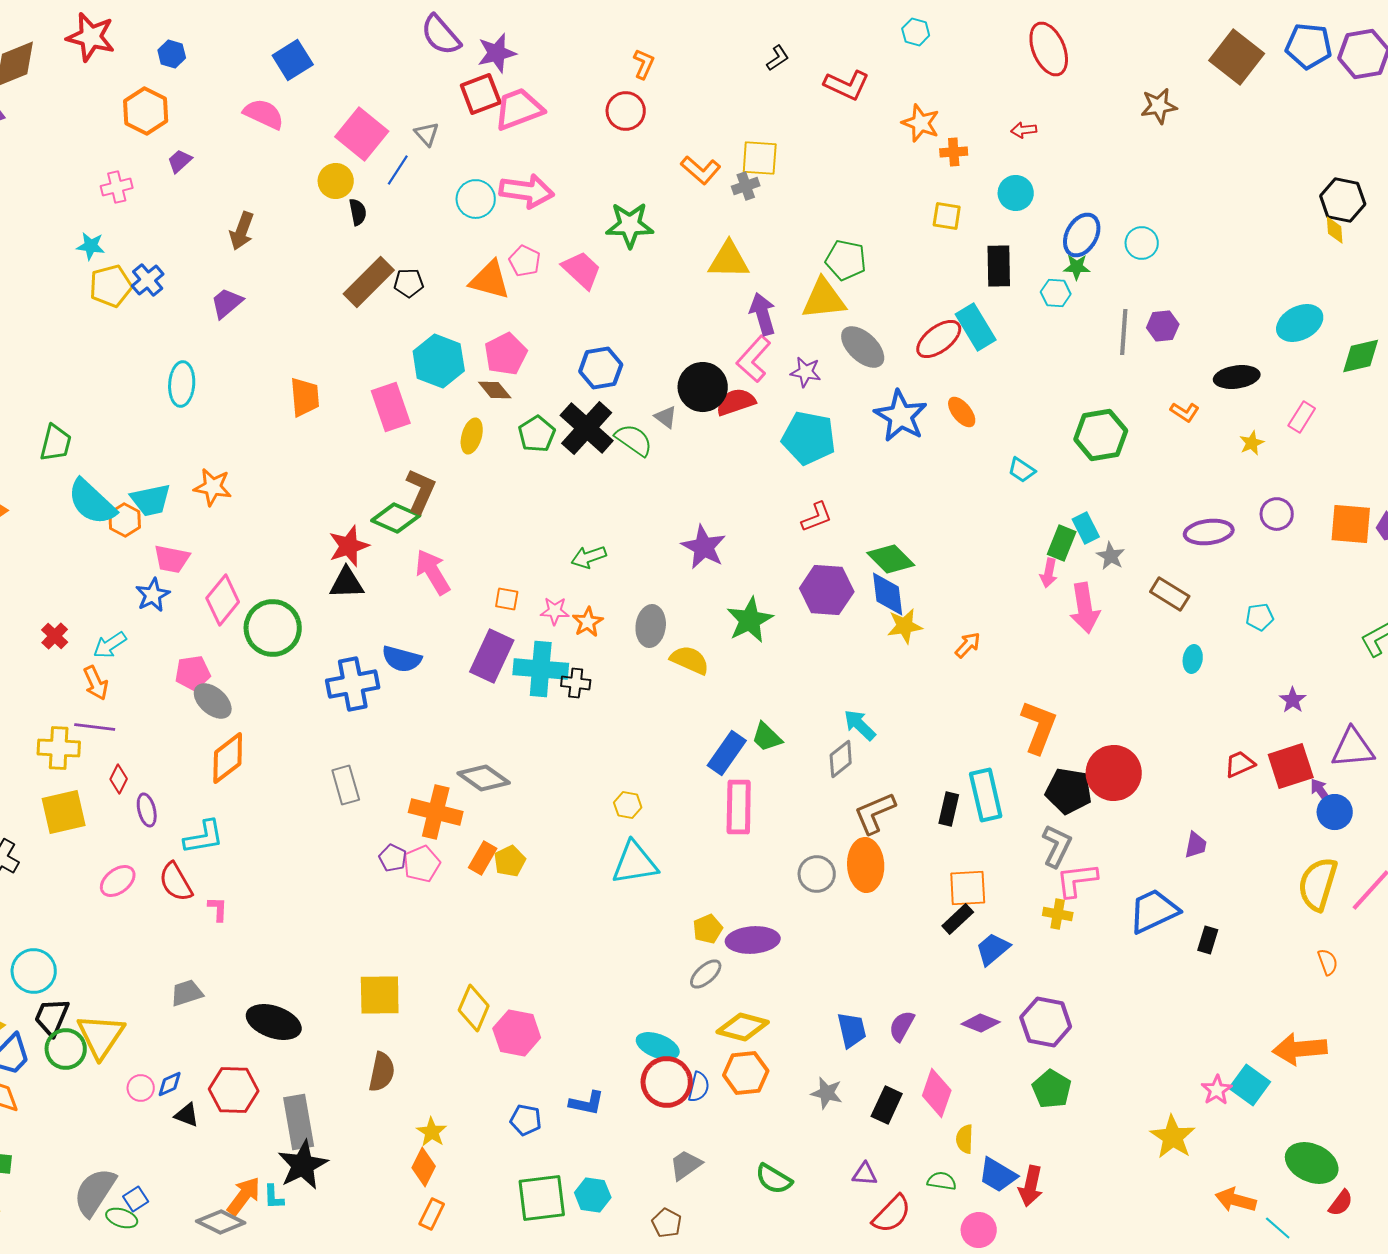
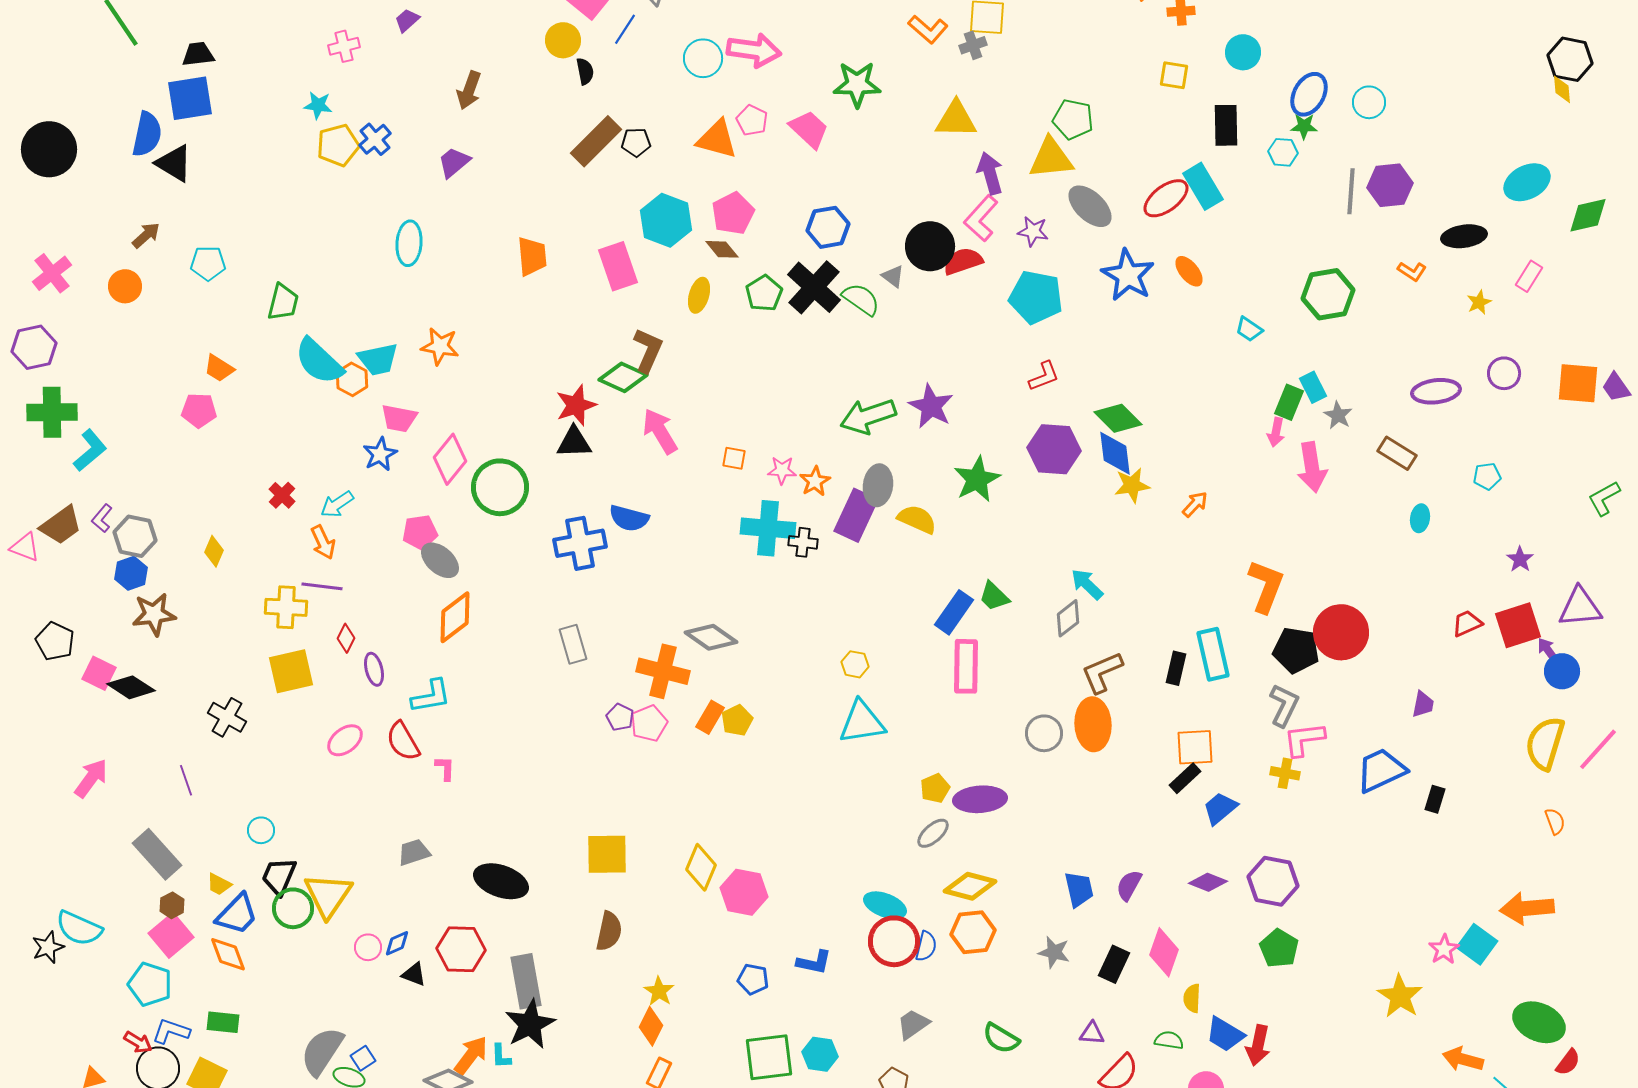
purple hexagon: (1163, 326) -> (1390, 185), size x1.4
green arrow: (589, 557) -> (868, 416), moved, size x1.6
purple rectangle: (492, 656) -> (856, 515), moved
cyan circle: (34, 971) -> (261, 830), size x0.6

